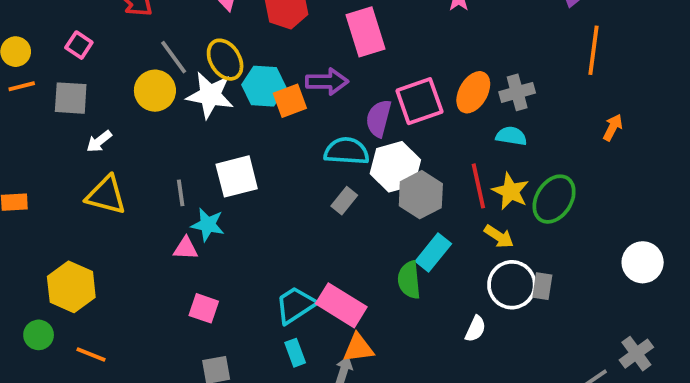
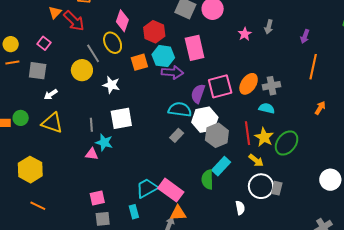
yellow ellipse: (225, 60) -> (113, 43), moved
cyan hexagon: (264, 86) -> (163, 56), moved
white star: (210, 95) -> (111, 85), moved, size x0.7
orange square: (290, 101) -> (139, 62), moved
pink square: (204, 308) -> (97, 198), moved, turned -35
white semicircle: (475, 329) -> (240, 208), turned -40
green circle: (39, 335) -> (21, 118), moved
cyan rectangle: (295, 353) -> (134, 212), moved

